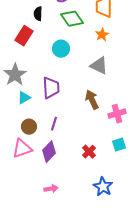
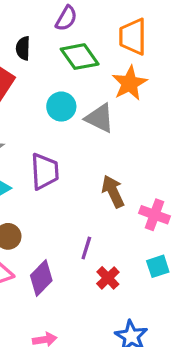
orange star: (102, 35) -> (130, 83), size x1.5
gray triangle: (99, 66) -> (100, 118), moved
pink cross: (117, 114) -> (155, 215), turned 36
purple line: (54, 124) -> (86, 248), moved

